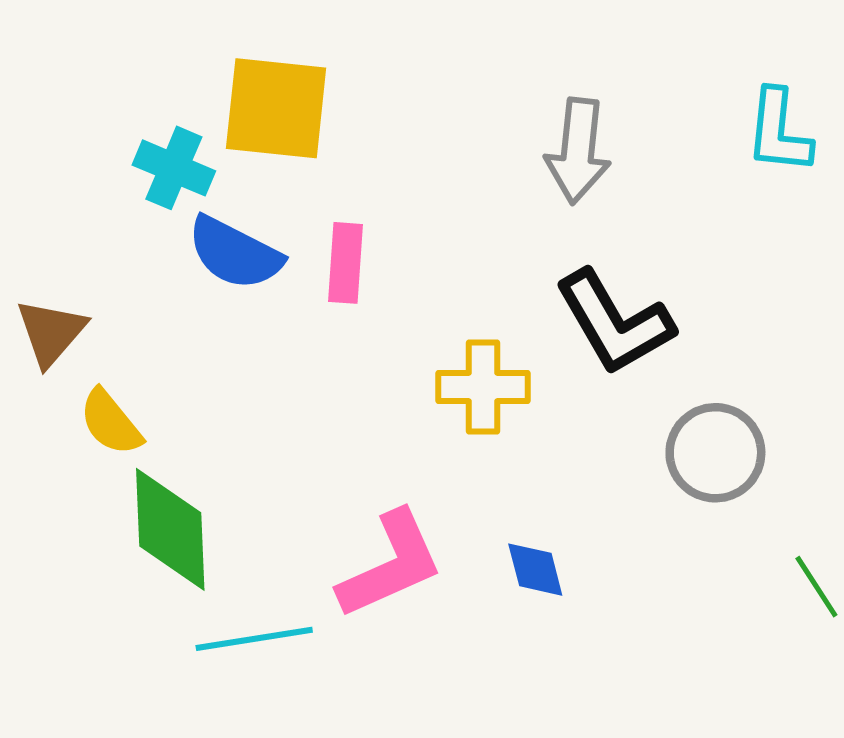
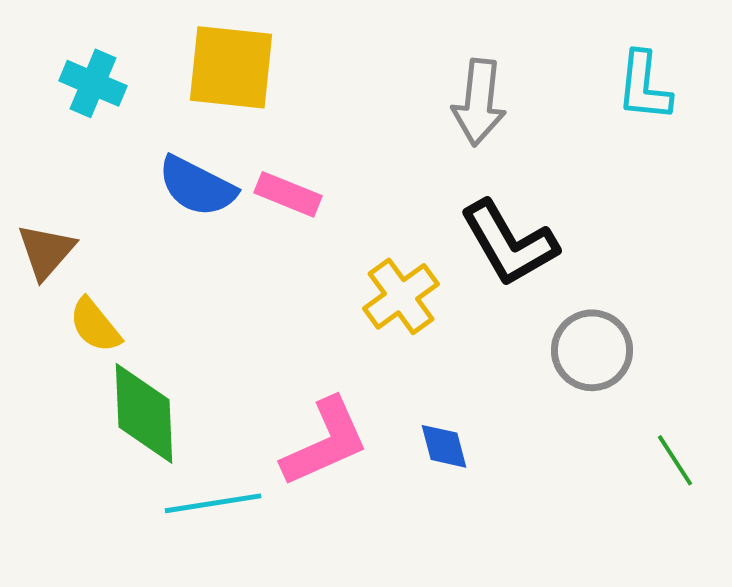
cyan cross: (174, 168) -> (93, 83), moved
pink rectangle: (345, 263) -> (288, 194), turned -72
yellow cross: (483, 387) -> (401, 296), turned -36

